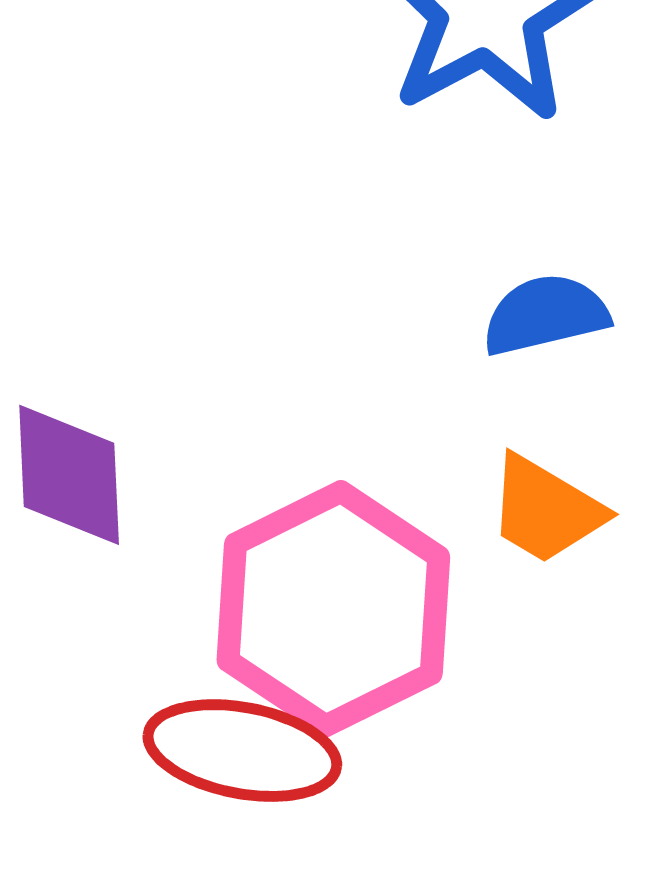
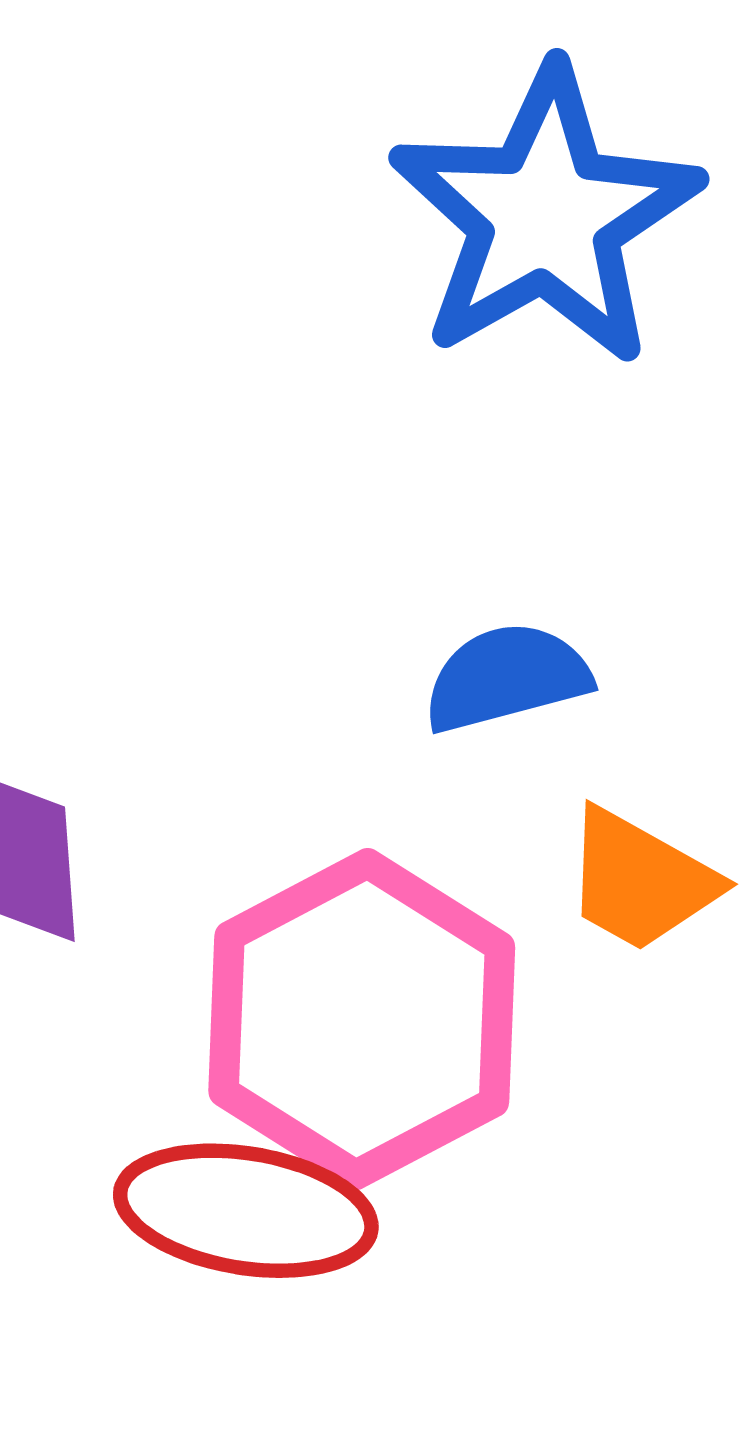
blue semicircle: (545, 315) -> (507, 677), moved

